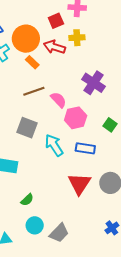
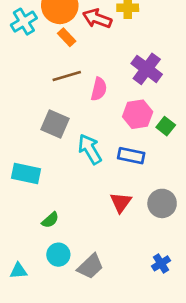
pink semicircle: (58, 100) -> (99, 89), turned 54
pink hexagon: (76, 118) -> (138, 114), moved
red triangle: (79, 184) -> (121, 202), size x0.7

